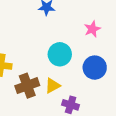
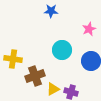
yellow triangle: (53, 86) -> (53, 89), moved

